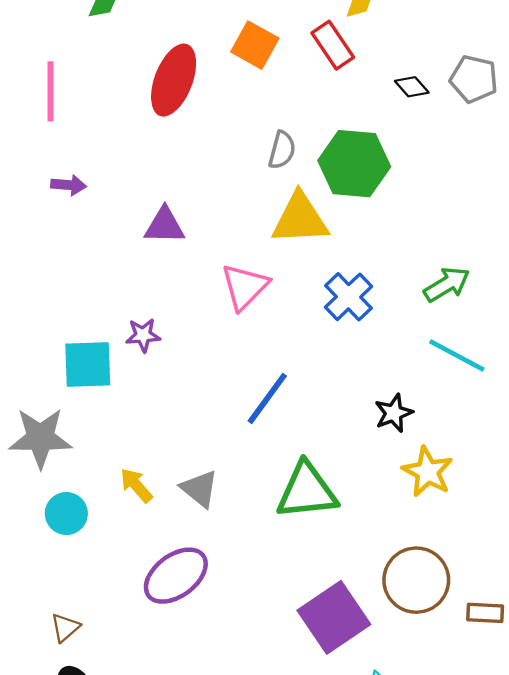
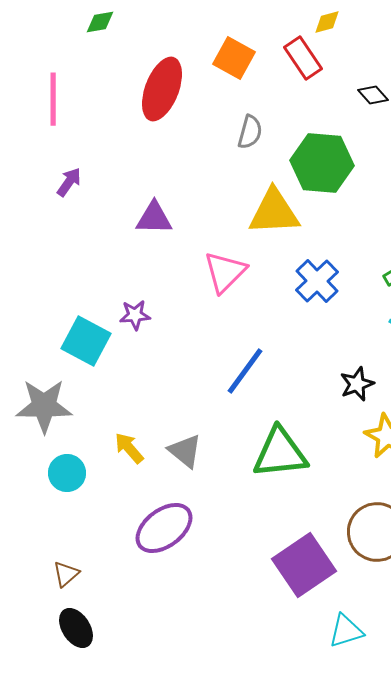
gray semicircle: (282, 150) -> (250, 132), moved
purple arrow: (69, 185) -> (69, 182), turned -60
cyan square: (88, 365) -> (86, 341), turned 30

